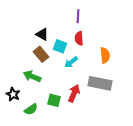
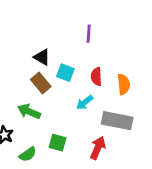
red semicircle: (79, 38) -> (96, 76), moved
cyan arrow: (71, 62) -> (85, 102), moved
red arrow: (74, 93) -> (98, 148), moved

